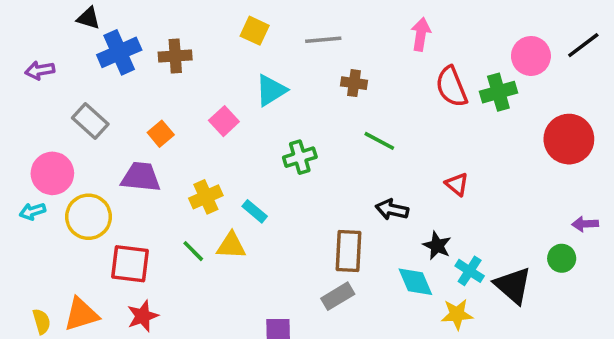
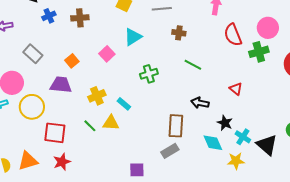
blue cross: (119, 52) -> (49, 16), size x0.6
pink circle: (531, 56) -> (268, 28), moved
green cross: (498, 92) -> (259, 52), moved

